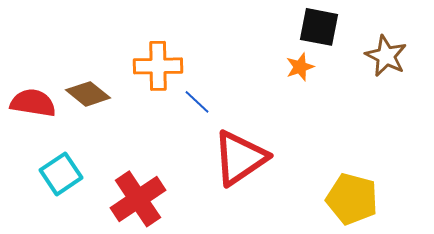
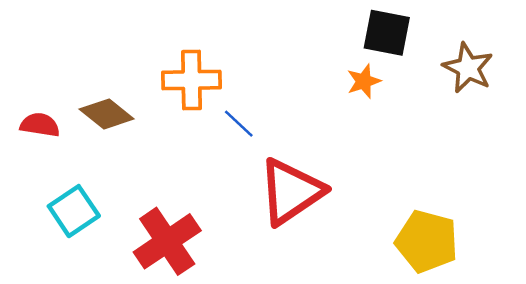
red semicircle: (33, 103) -> (40, 125), size x0.7

